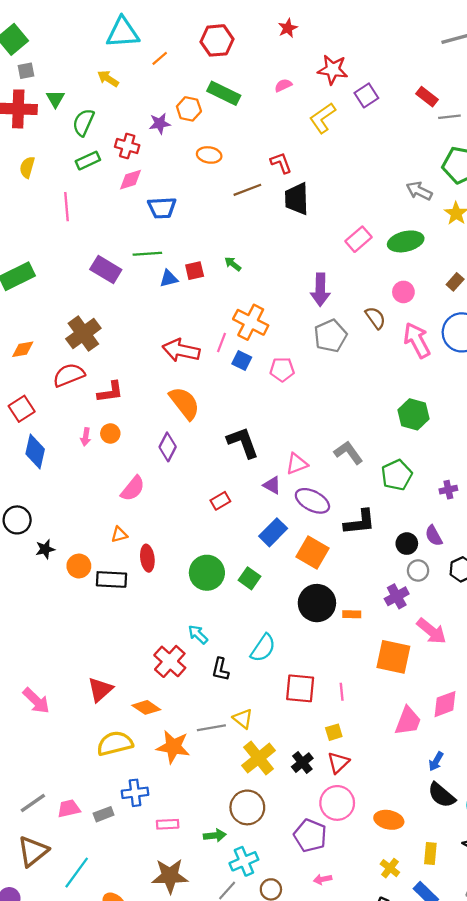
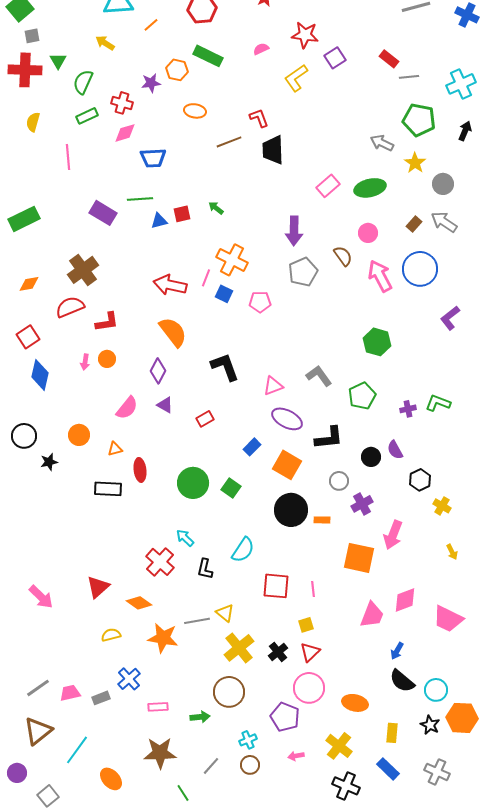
purple triangle: (272, 485) -> (165, 405), moved
blue rectangle: (273, 532) -> (252, 447), size x0.7
orange circle: (79, 566) -> (79, 435), moved
gray circle: (418, 570) -> (339, 481), moved
pink arrow: (431, 631) -> (393, 535), turned 72
yellow semicircle: (115, 743) -> (111, 635), size x0.6
blue cross: (135, 793) -> (129, 679), turned -35
cyan cross: (244, 861) -> (248, 740), moved, size x0.7
yellow cross: (390, 868) -> (339, 746), moved, size x1.5

